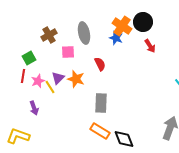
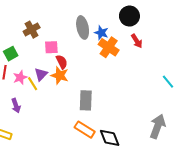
orange cross: (122, 26) -> (109, 47), moved
gray ellipse: (84, 33) -> (83, 27), moved
red semicircle: (100, 64) -> (62, 62), moved

